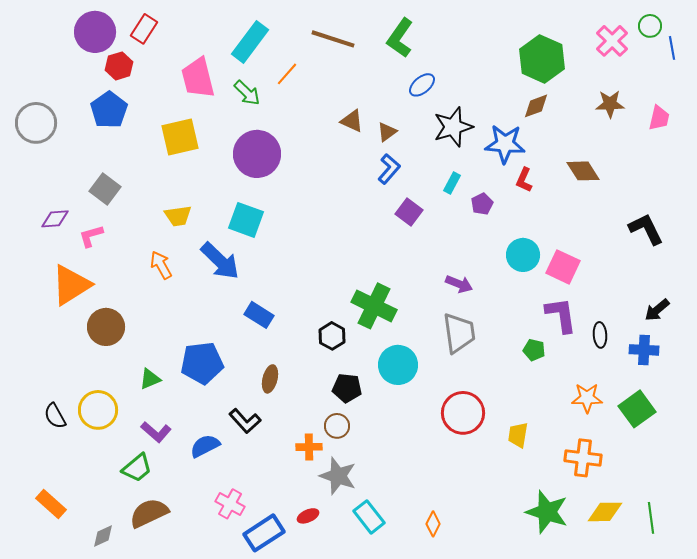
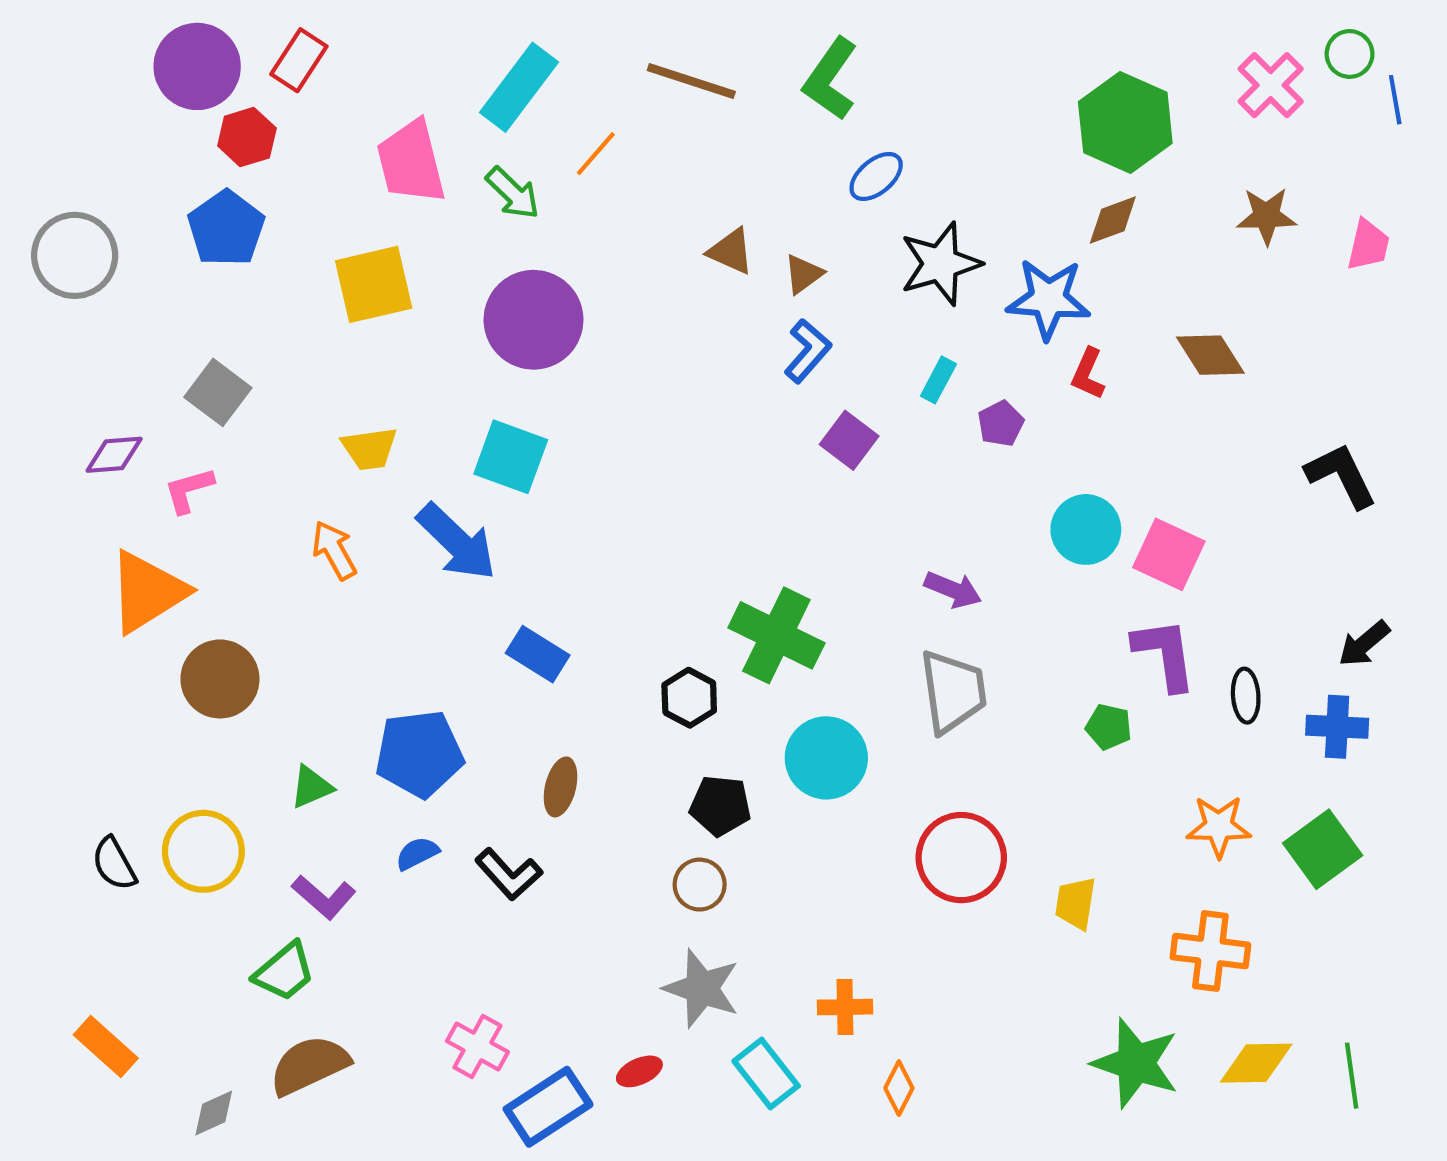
blue semicircle: (205, 446) -> (417, 853), moved, size x0.7
orange cross: (309, 447) -> (845, 1007), moved

